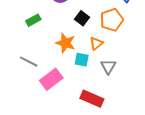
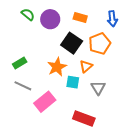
black square: (82, 18) -> (72, 43), size x1.5
green rectangle: (33, 20) -> (20, 63), moved
orange star: (65, 43) -> (57, 67), turned 30

